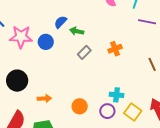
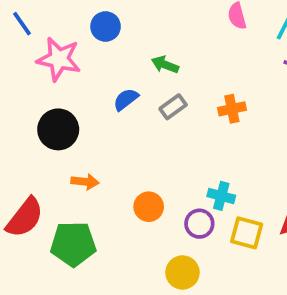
blue semicircle: (60, 22) -> (126, 99), moved
blue circle: (46, 42) -> (106, 26), moved
black circle: (17, 81) -> (58, 129), moved
yellow square: (133, 112) -> (247, 233), turned -30

